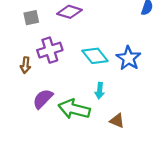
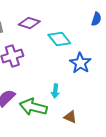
cyan diamond: (95, 56) -> (59, 39), moved

